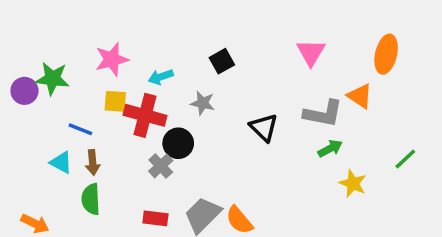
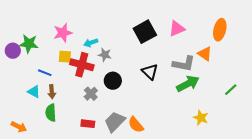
pink triangle: (311, 52) -> (177, 29), turned 36
black square: (222, 61) -> (145, 32), moved, size x1.6
gray star: (203, 103) -> (105, 55), moved
black circle: (178, 143) -> (113, 81), moved
green arrow: (330, 148) -> (188, 84), size x1.6
yellow star: (353, 183) -> (201, 118), moved

